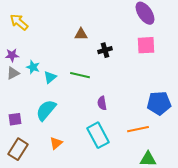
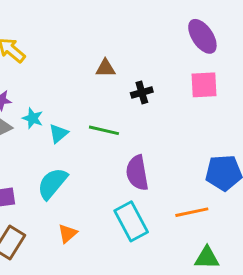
purple semicircle: (102, 103) -> (137, 173), size x1.6

